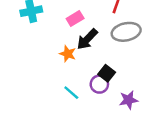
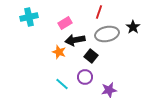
black arrow: (87, 39) -> (75, 40), turned 36
black square: (107, 73) -> (91, 56), moved

